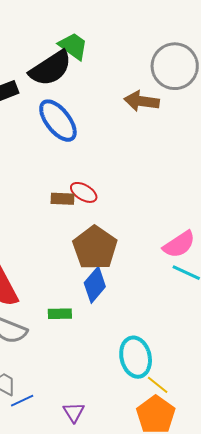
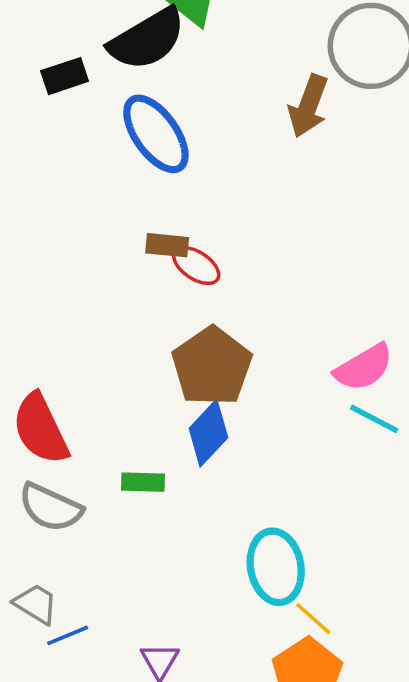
brown arrow: (142, 101) -> (308, 106), turned -80
brown rectangle: (62, 199) -> (167, 245), moved

